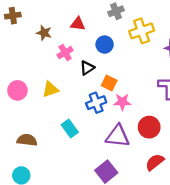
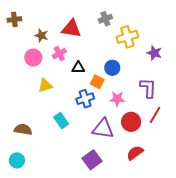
red triangle: (78, 24) -> (71, 29), size x1.5
blue circle: (105, 45) -> (112, 68), moved
black triangle: (87, 68) -> (78, 68), turned 32
pink circle: (17, 90) -> (33, 57), moved
pink star: (122, 102) -> (117, 99), moved

